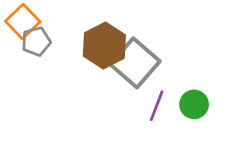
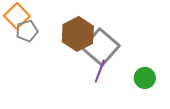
purple line: (157, 106) -> (100, 71), moved

